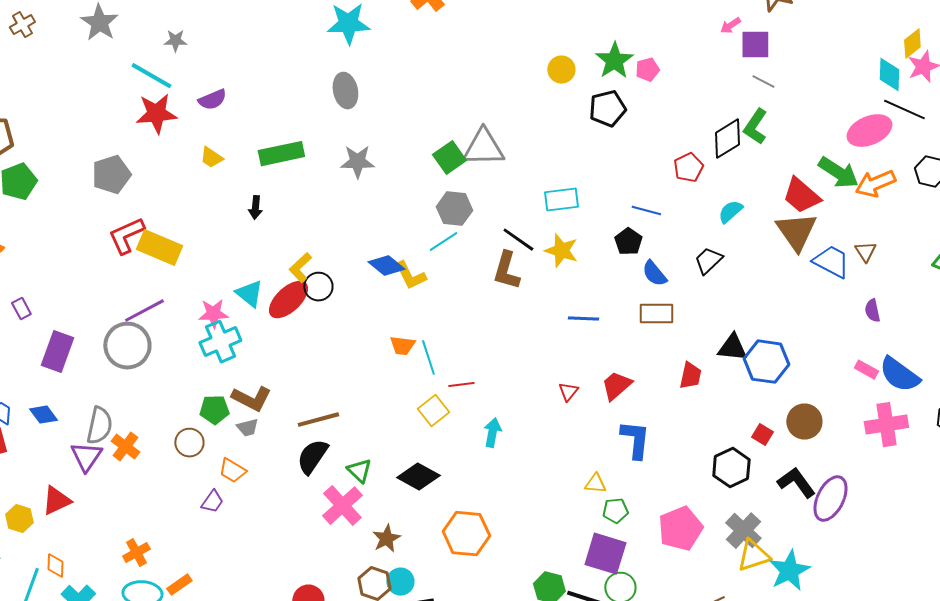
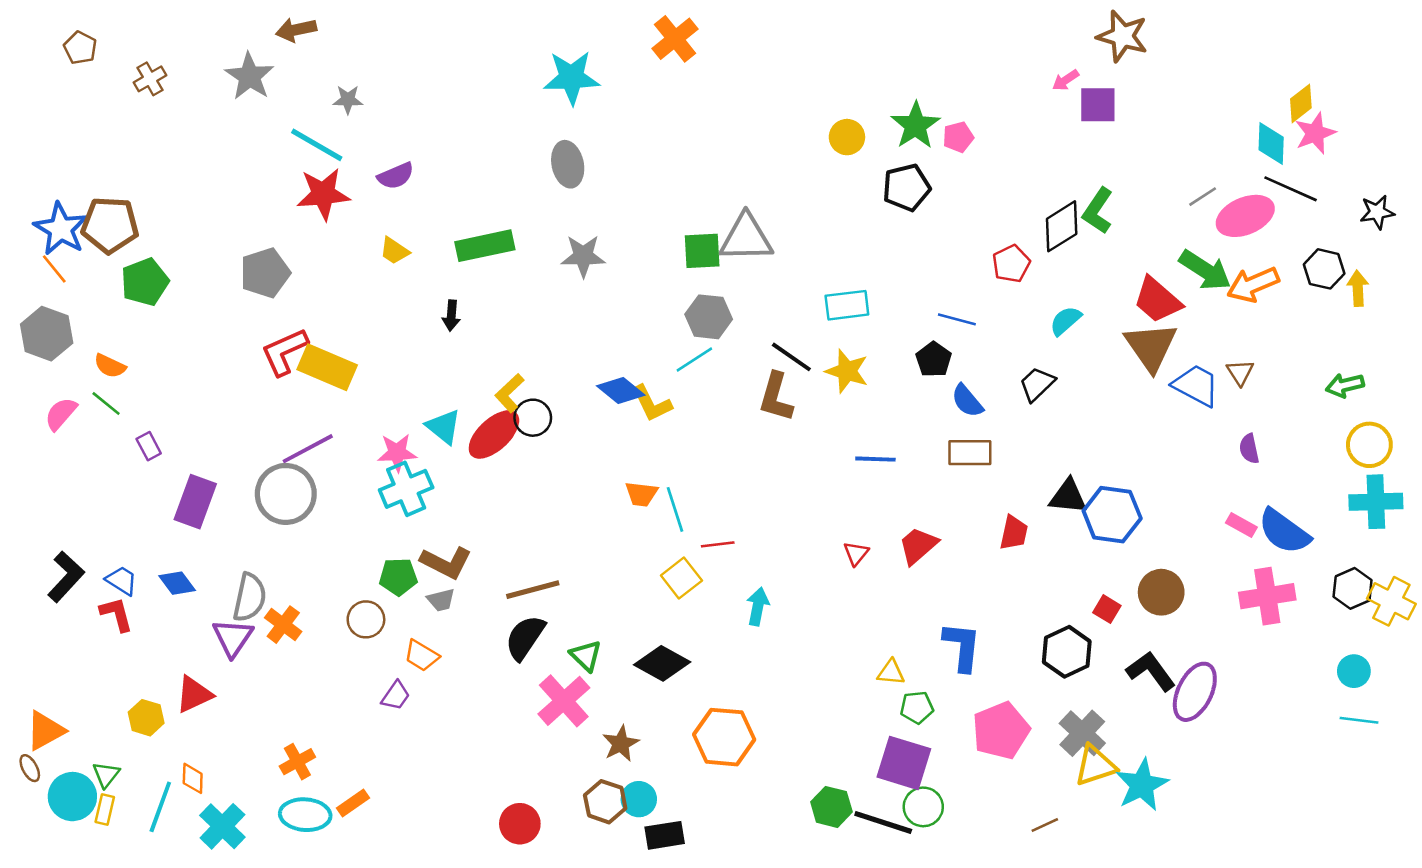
gray line: (763, 82) -> (1203, 197), moved, turned -60
green square: (449, 158) -> (702, 251), turned 32
blue L-shape: (635, 440) -> (962, 647), moved

